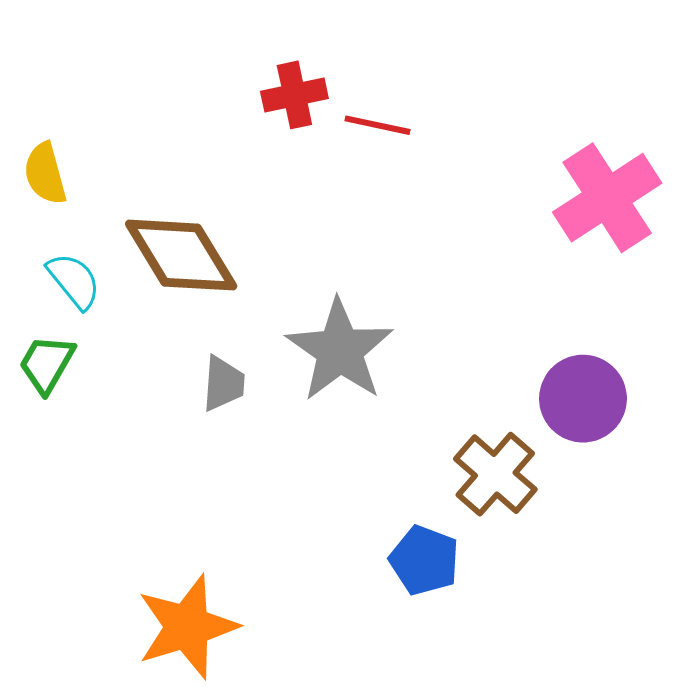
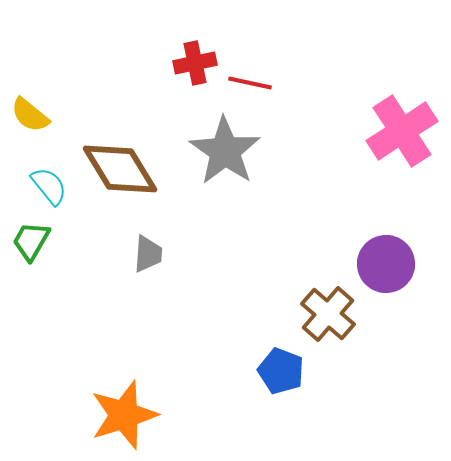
yellow semicircle: (45, 174) -> (30, 115), turned -36
gray star: (340, 350) -> (225, 151), moved

